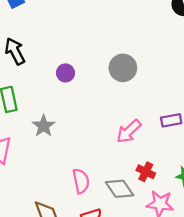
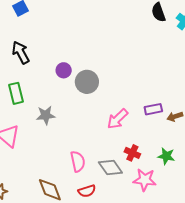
gray circle: (123, 68) -> (87, 82), moved
gray star: (44, 126) -> (46, 115), turned 30

